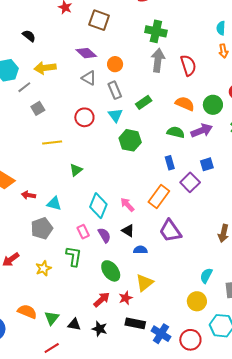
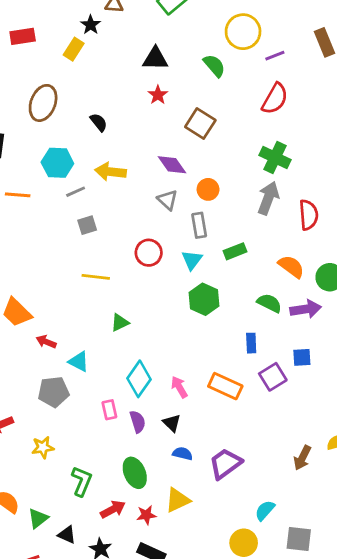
orange rectangle: (159, 197) -> (225, 386), turned 65
purple trapezoid: (170, 231) -> (225, 464), moved, turned 75
green L-shape: (74, 256) -> (82, 481), moved

